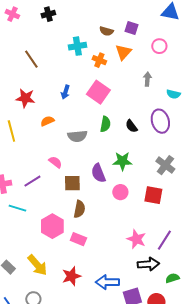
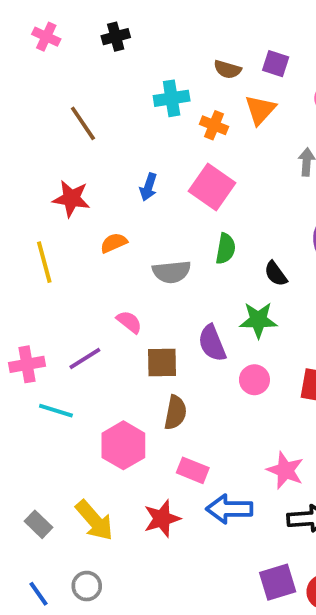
black semicircle: (131, 126) -> (276, 274), moved
pink rectangle: (78, 239) -> (193, 470), moved
red star: (71, 276) -> (162, 519), moved
blue arrow: (107, 282) -> (229, 509), moved

